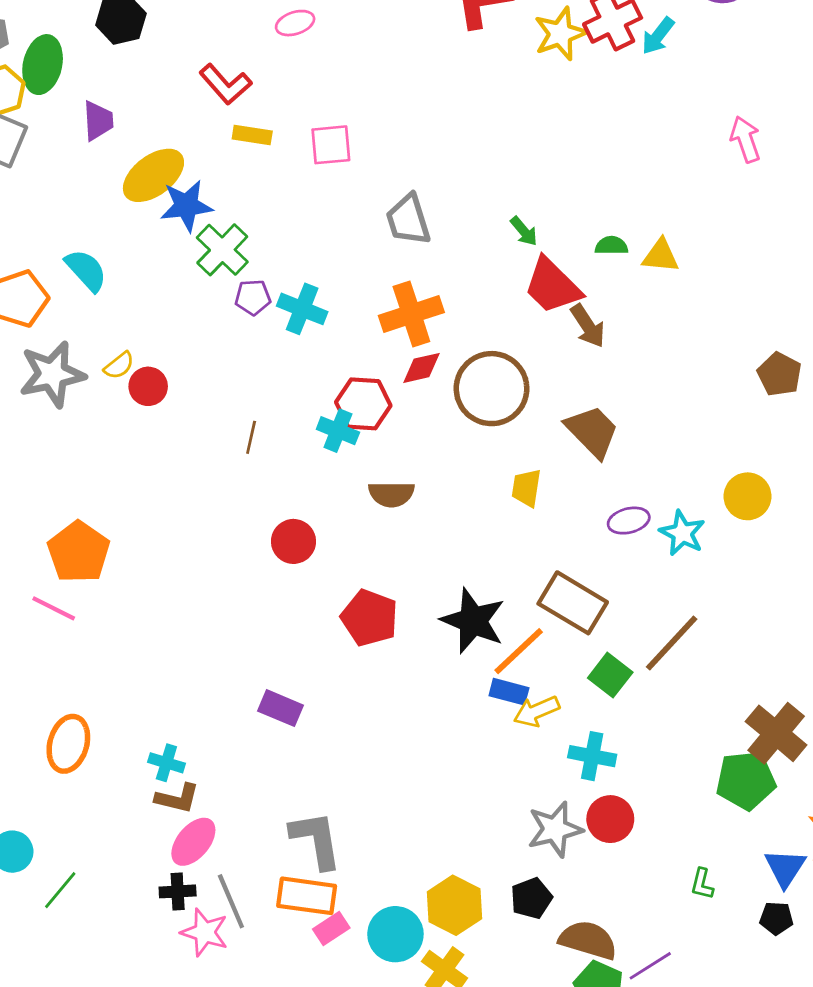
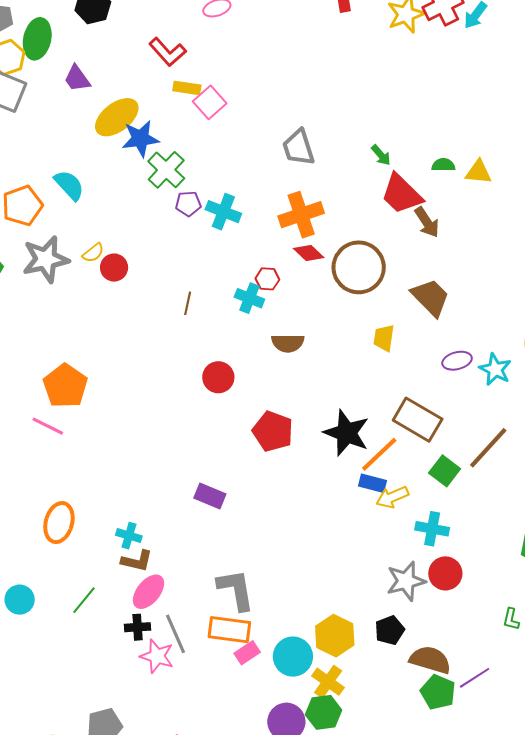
purple trapezoid: (98, 121) -> (77, 79), turned 148
pink square: (331, 145) -> (210, 102), moved, turned -36
red diamond: (421, 368) -> (309, 253), turned 56
red hexagon: (363, 404) -> (267, 279), size x0.6
green line: (60, 890) -> (84, 600), moved

